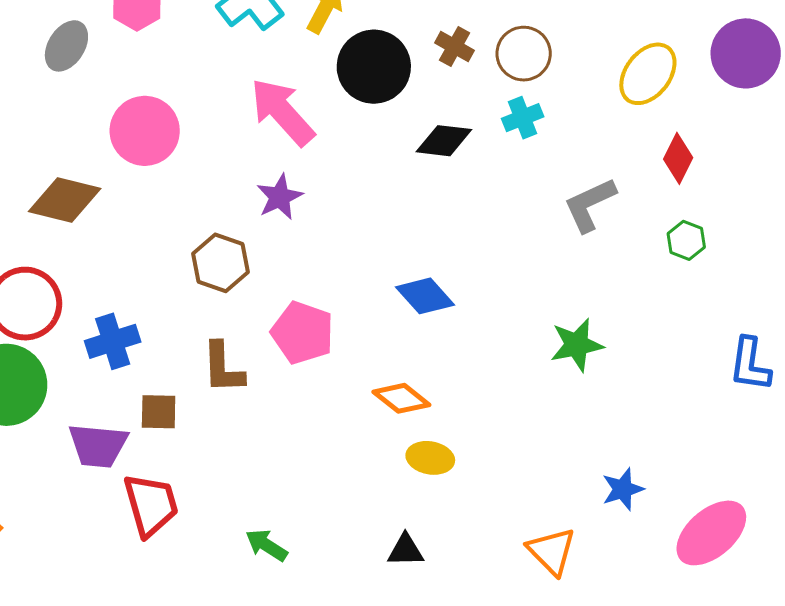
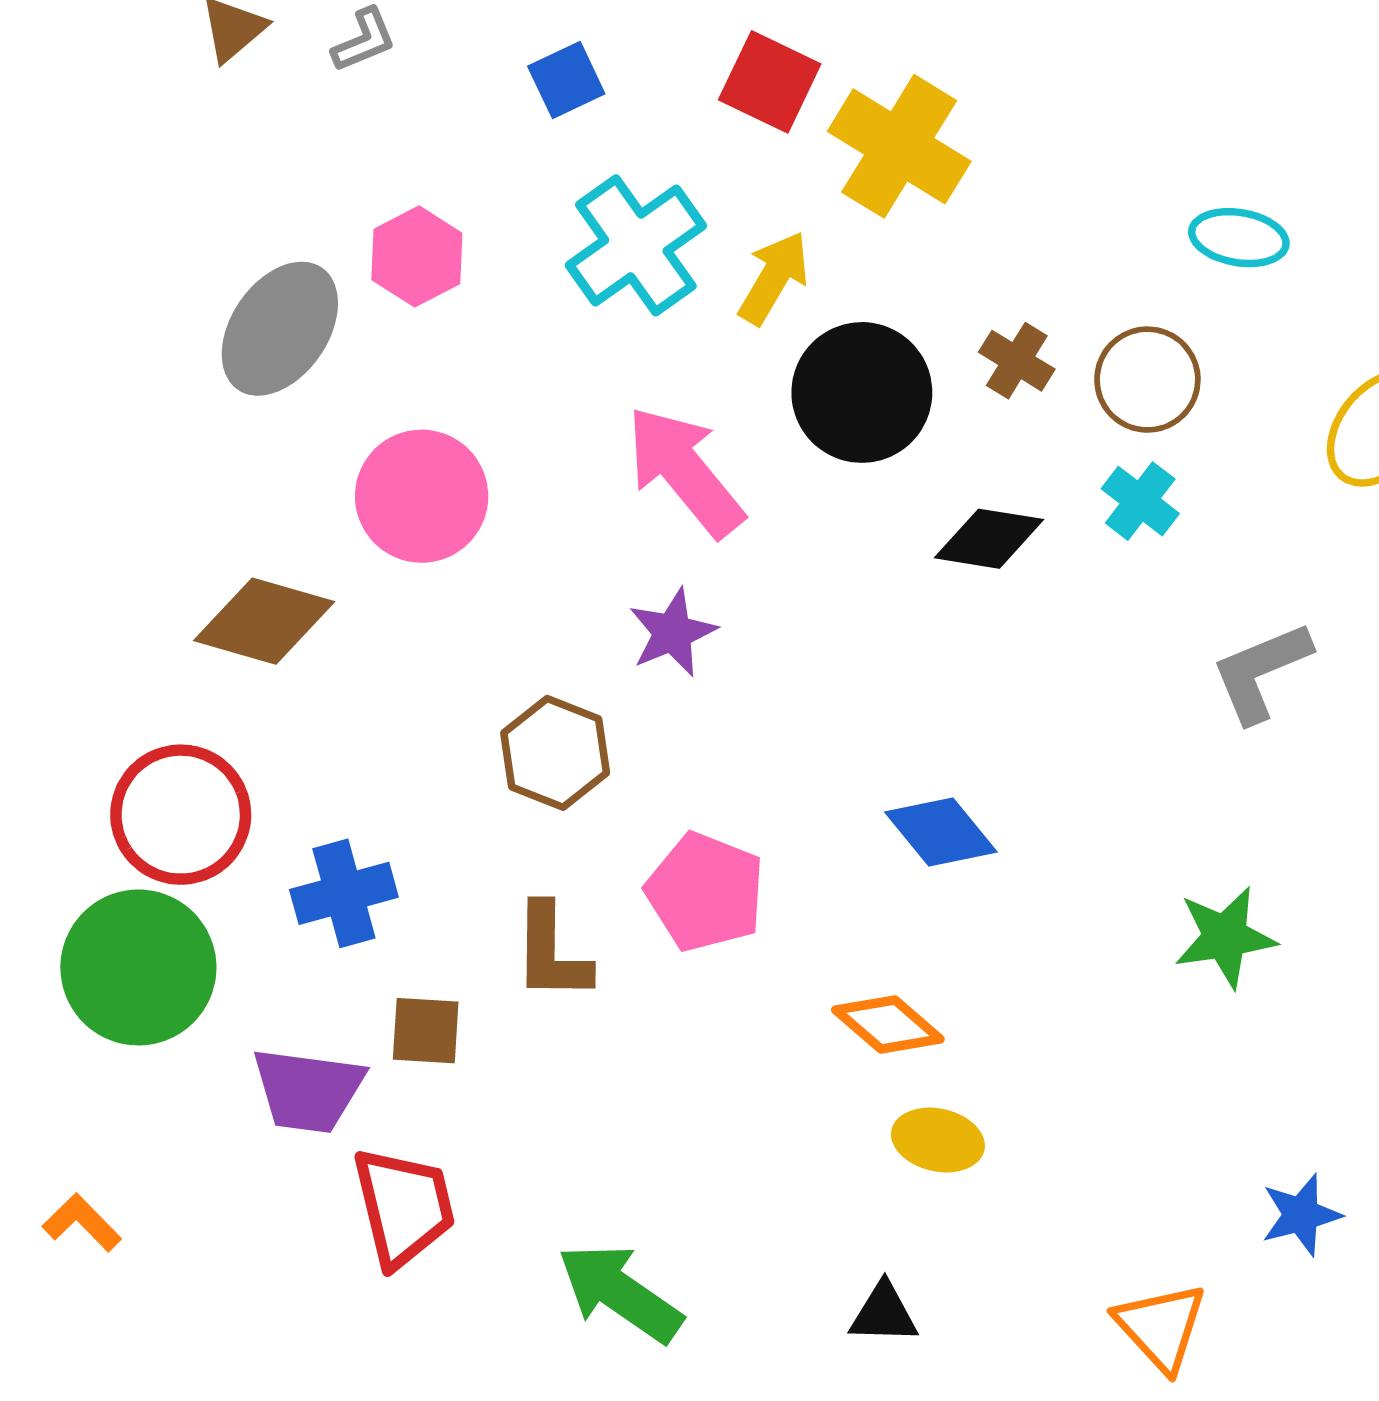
gray ellipse: (66, 46) -> (280, 329), size x1.4
cyan cross: (523, 118) -> (1140, 501), turned -33
green arrow: (266, 545) -> (620, 1293), size x1.6

